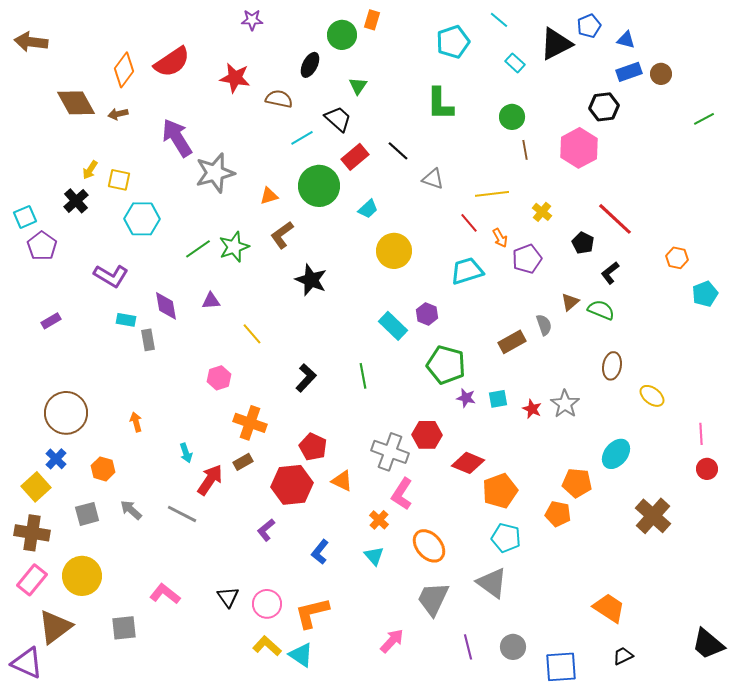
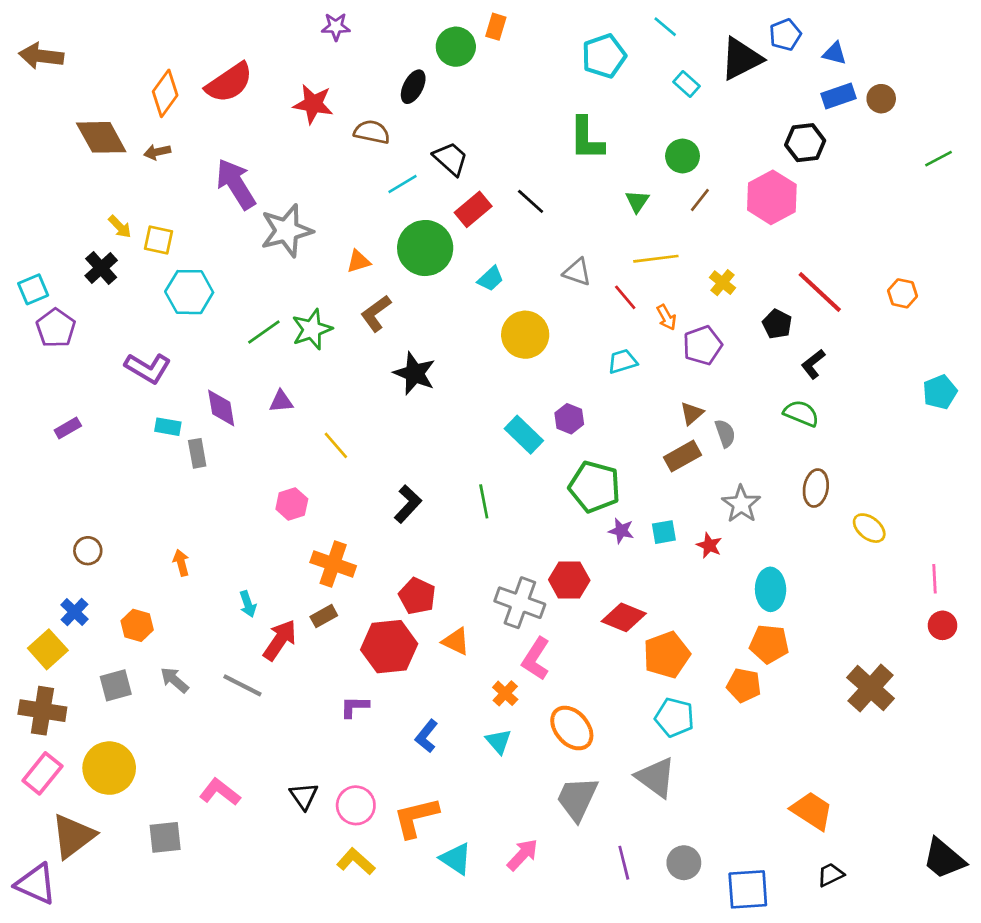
green triangle: (358, 86) -> (637, 201), moved
brown line: (525, 150) -> (700, 200), turned 48
yellow arrow: (90, 170) -> (120, 227), turned -78
gray triangle: (433, 179) -> (577, 272), moved
orange hexagon: (677, 258) -> (903, 293), moved
cyan trapezoid: (467, 271) -> (623, 361), size x0.7
brown triangle: (570, 302) -> (692, 413), moved
gray star: (565, 404) -> (741, 504), moved
brown circle: (66, 413) -> (88, 551), size x0.5
cyan ellipse: (616, 454) -> (771, 589), moved, turned -40
purple L-shape: (266, 530) -> (354, 707), turned 40
cyan triangle: (301, 655) -> (456, 859), moved

